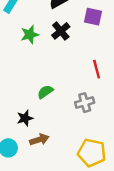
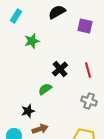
black cross: (61, 31) -> (60, 69), moved
gray cross: (85, 103) -> (89, 101), moved, turned 35

